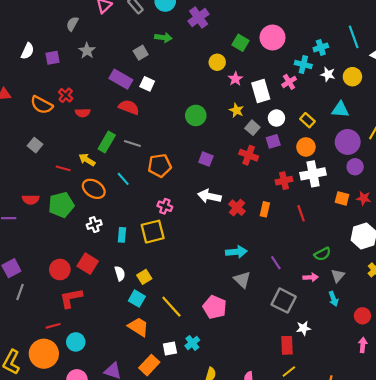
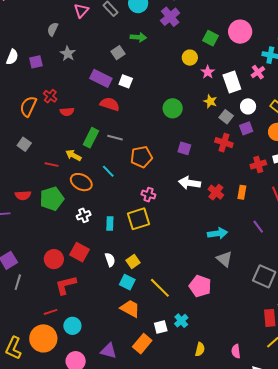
orange semicircle: (42, 105) -> (28, 106), turned 90
purple line: (276, 263) -> (258, 227), moved

